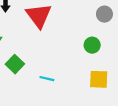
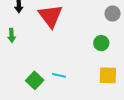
green square: (15, 64) -> (35, 80), moved

